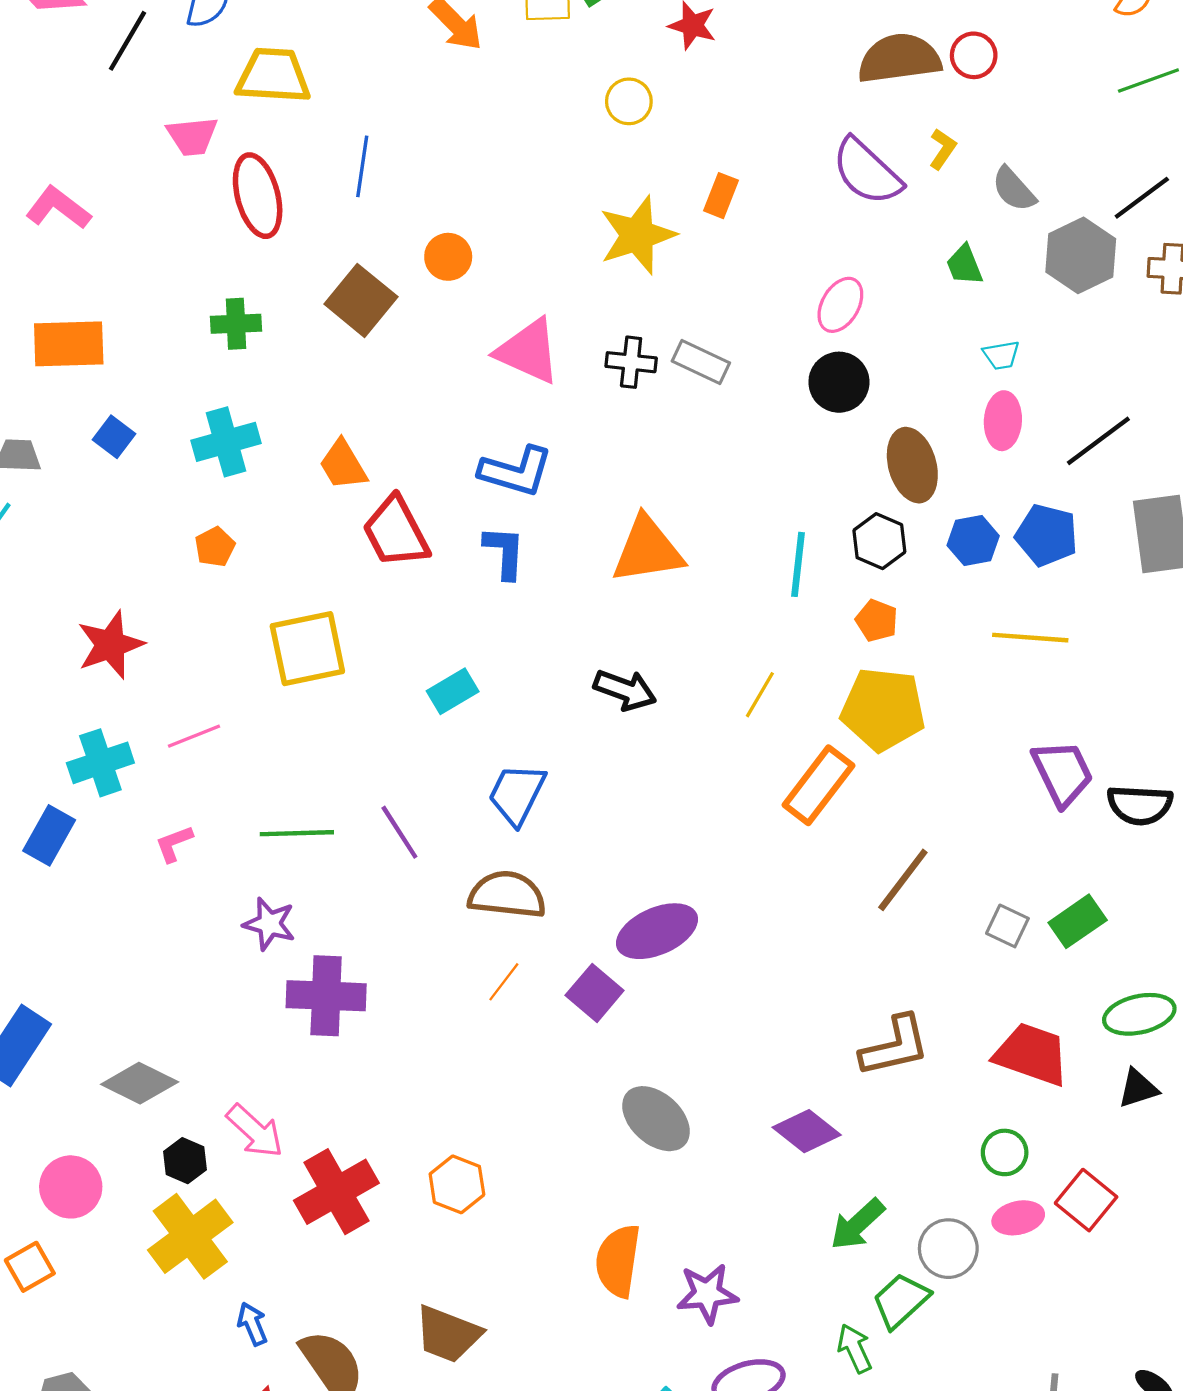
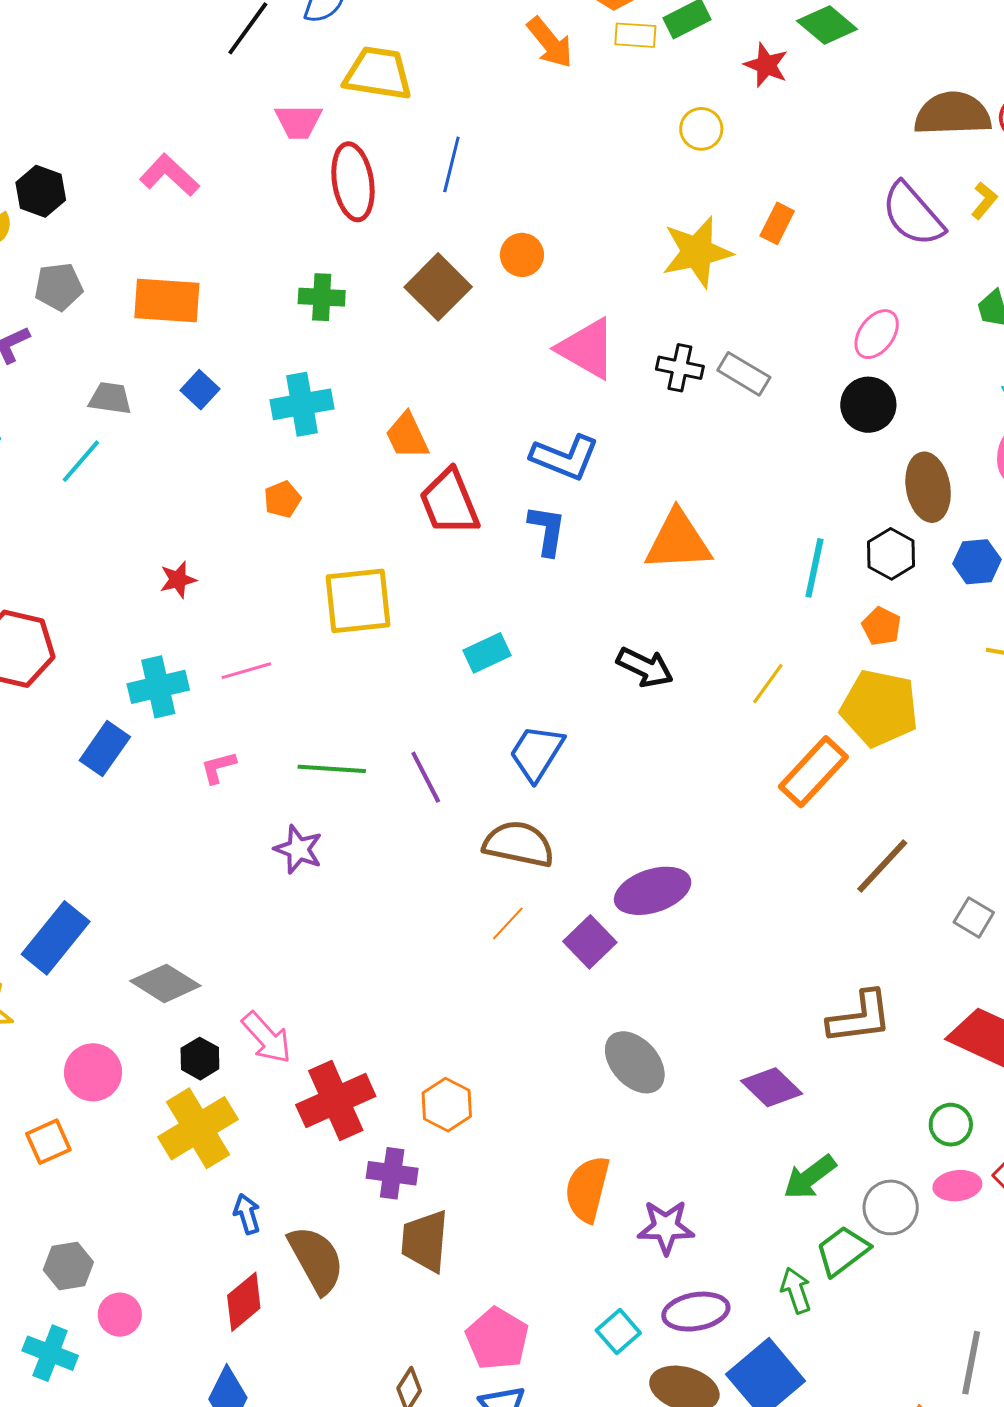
red star: (110, 645) -> (178, 580), size x0.6
purple cross: (326, 996) -> (392, 1173), moved, size x0.7
brown trapezoid: (448, 1334) -> (425, 1241), turned 68

